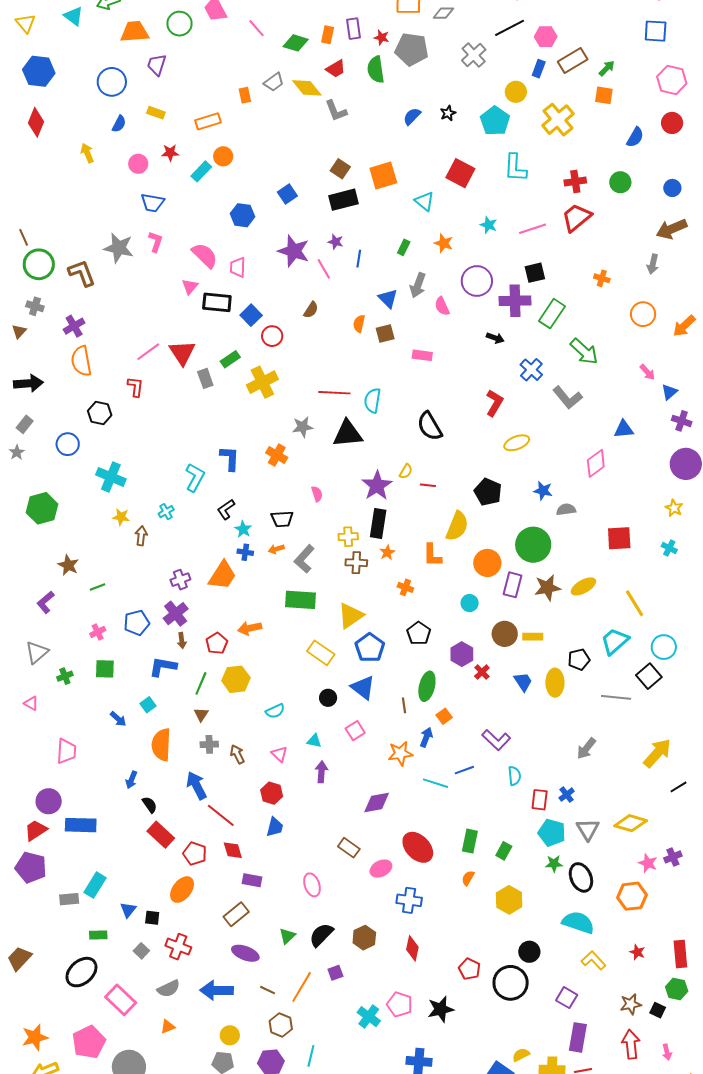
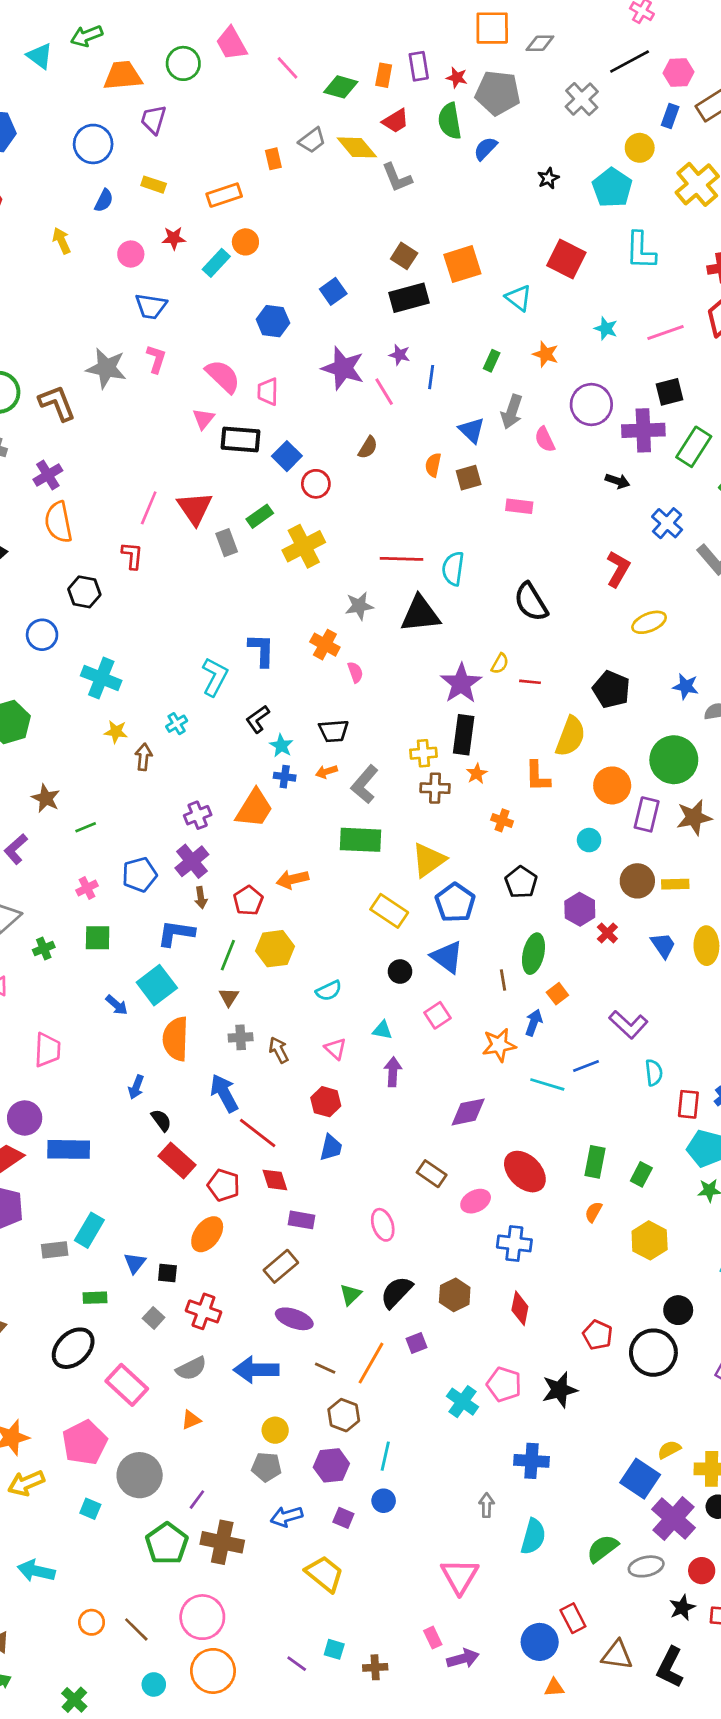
blue semicircle: (412, 116) -> (485, 149), moved
pink line: (148, 352) -> (149, 508), turned -30
pink semicircle: (317, 494) -> (355, 672), moved
cyan square: (148, 705) -> (157, 985), size x1.8

